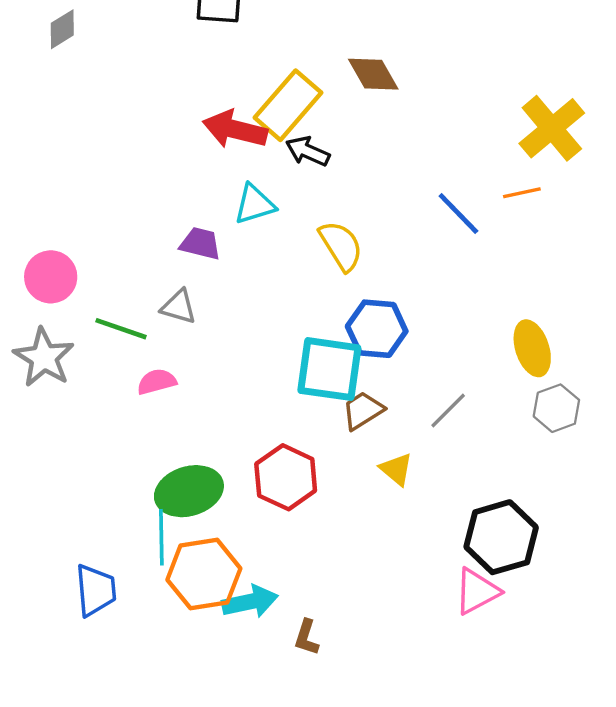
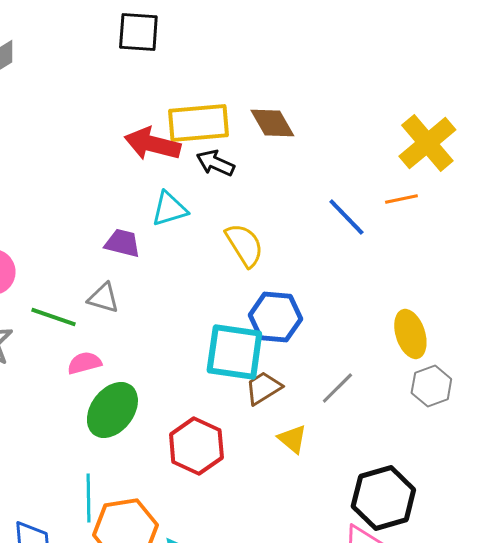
brown diamond: (373, 74) -> (272, 123), moved
yellow rectangle: (288, 105) -> (198, 123), turned 44
green ellipse: (189, 491) -> (112, 410), moved, turned -36

